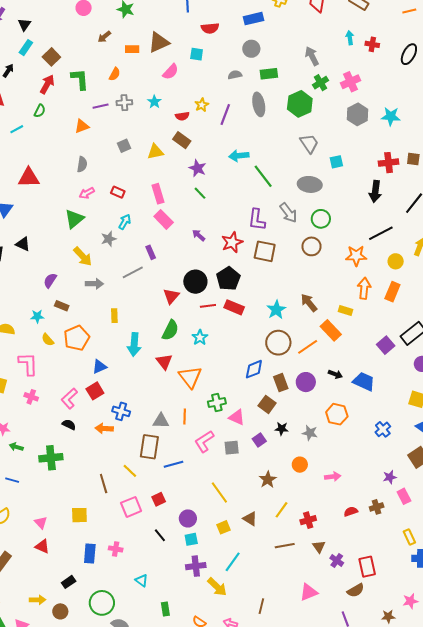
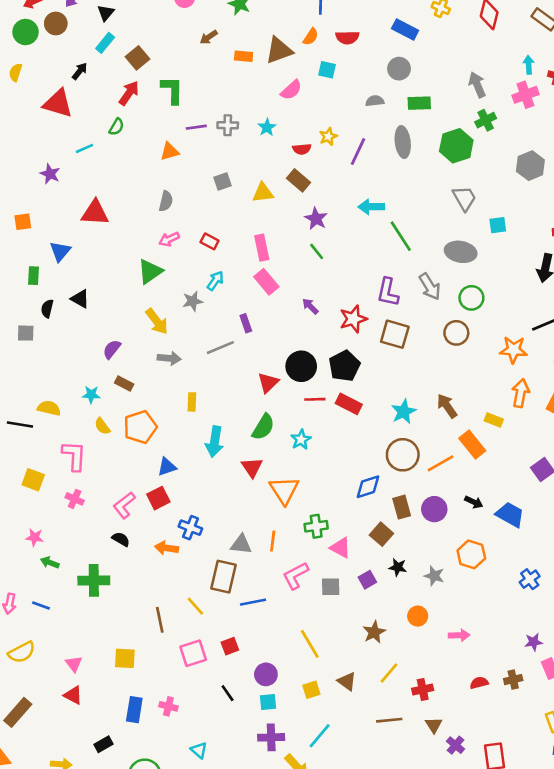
blue rectangle: (253, 19) -> (405, 30), turned 36
orange semicircle: (115, 74) -> (311, 37), moved
pink cross: (351, 82) -> (525, 95), moved

